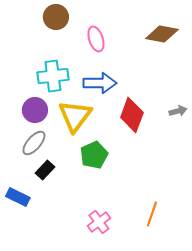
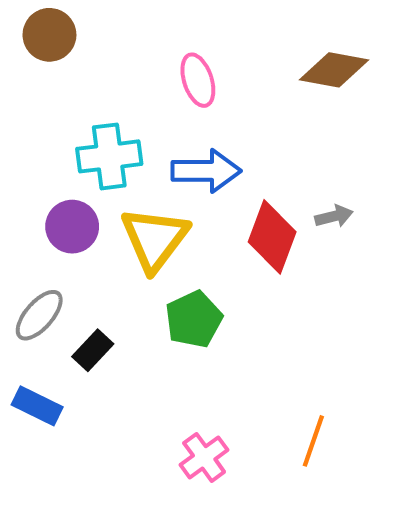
brown circle: (56, 17) -> (49, 35), moved
gray arrow: (178, 111) -> (334, 216), moved
gray ellipse: (34, 143) -> (39, 315), moved

